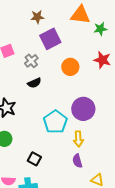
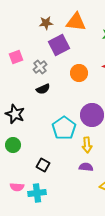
orange triangle: (80, 15) -> (76, 22), moved
purple semicircle: (77, 161) -> (86, 167), turned 112

